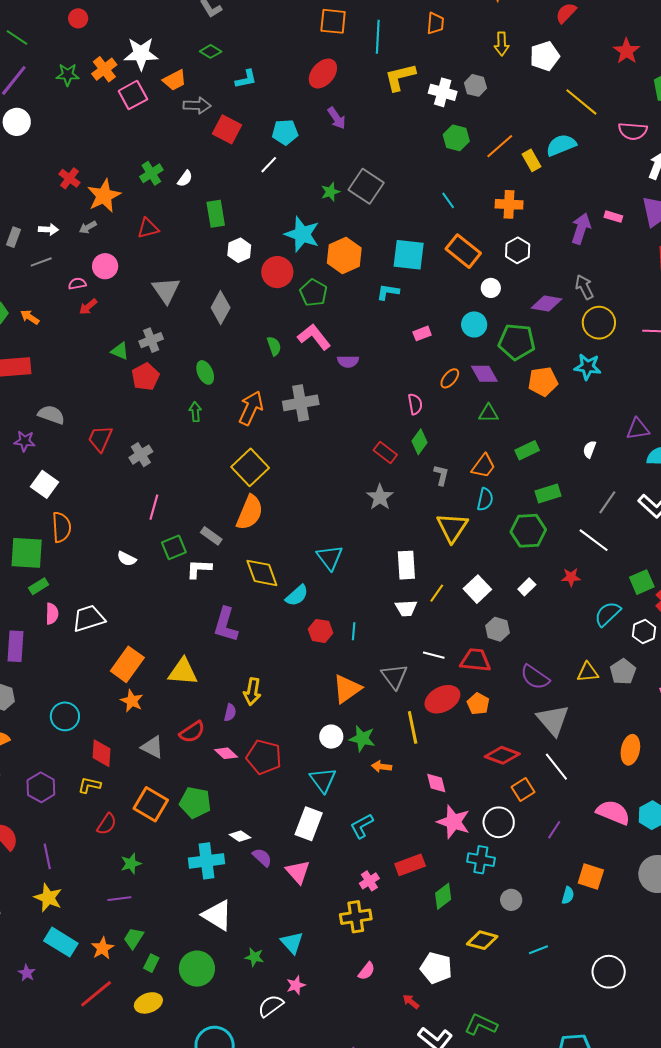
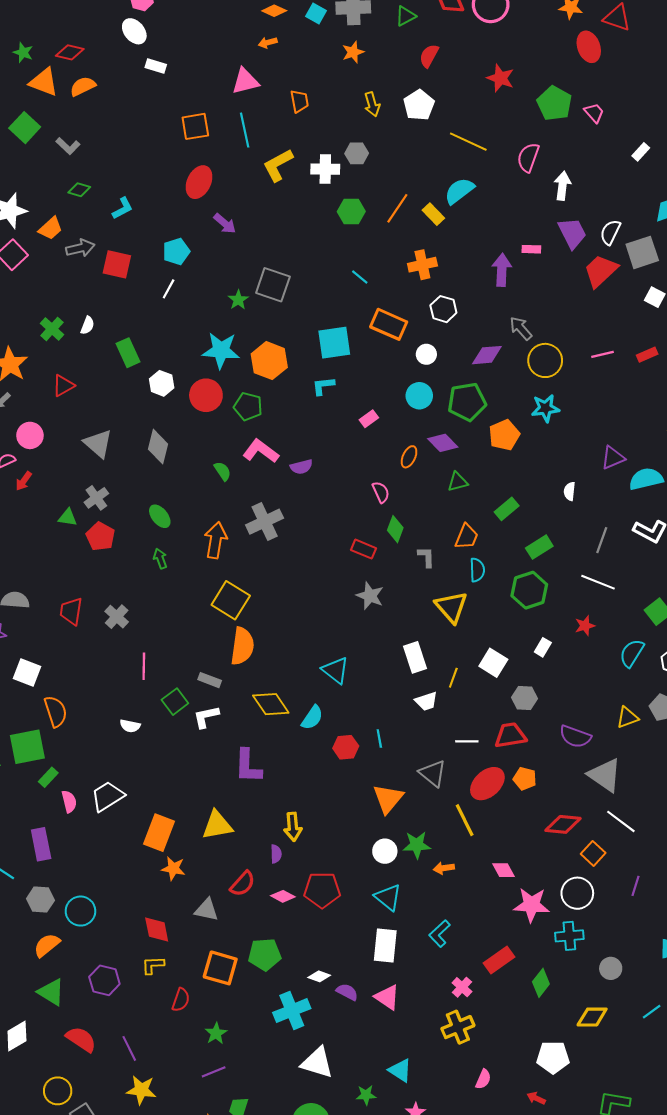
pink semicircle: (633, 131) -> (528, 157), turned 120
cyan circle: (65, 716) -> (80, 911), moved

